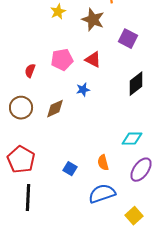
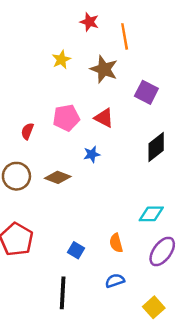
brown diamond: (55, 109) -> (58, 177), turned 45
blue semicircle: (102, 194) -> (115, 281), size x0.6
black line: (28, 198) -> (63, 293), moved

